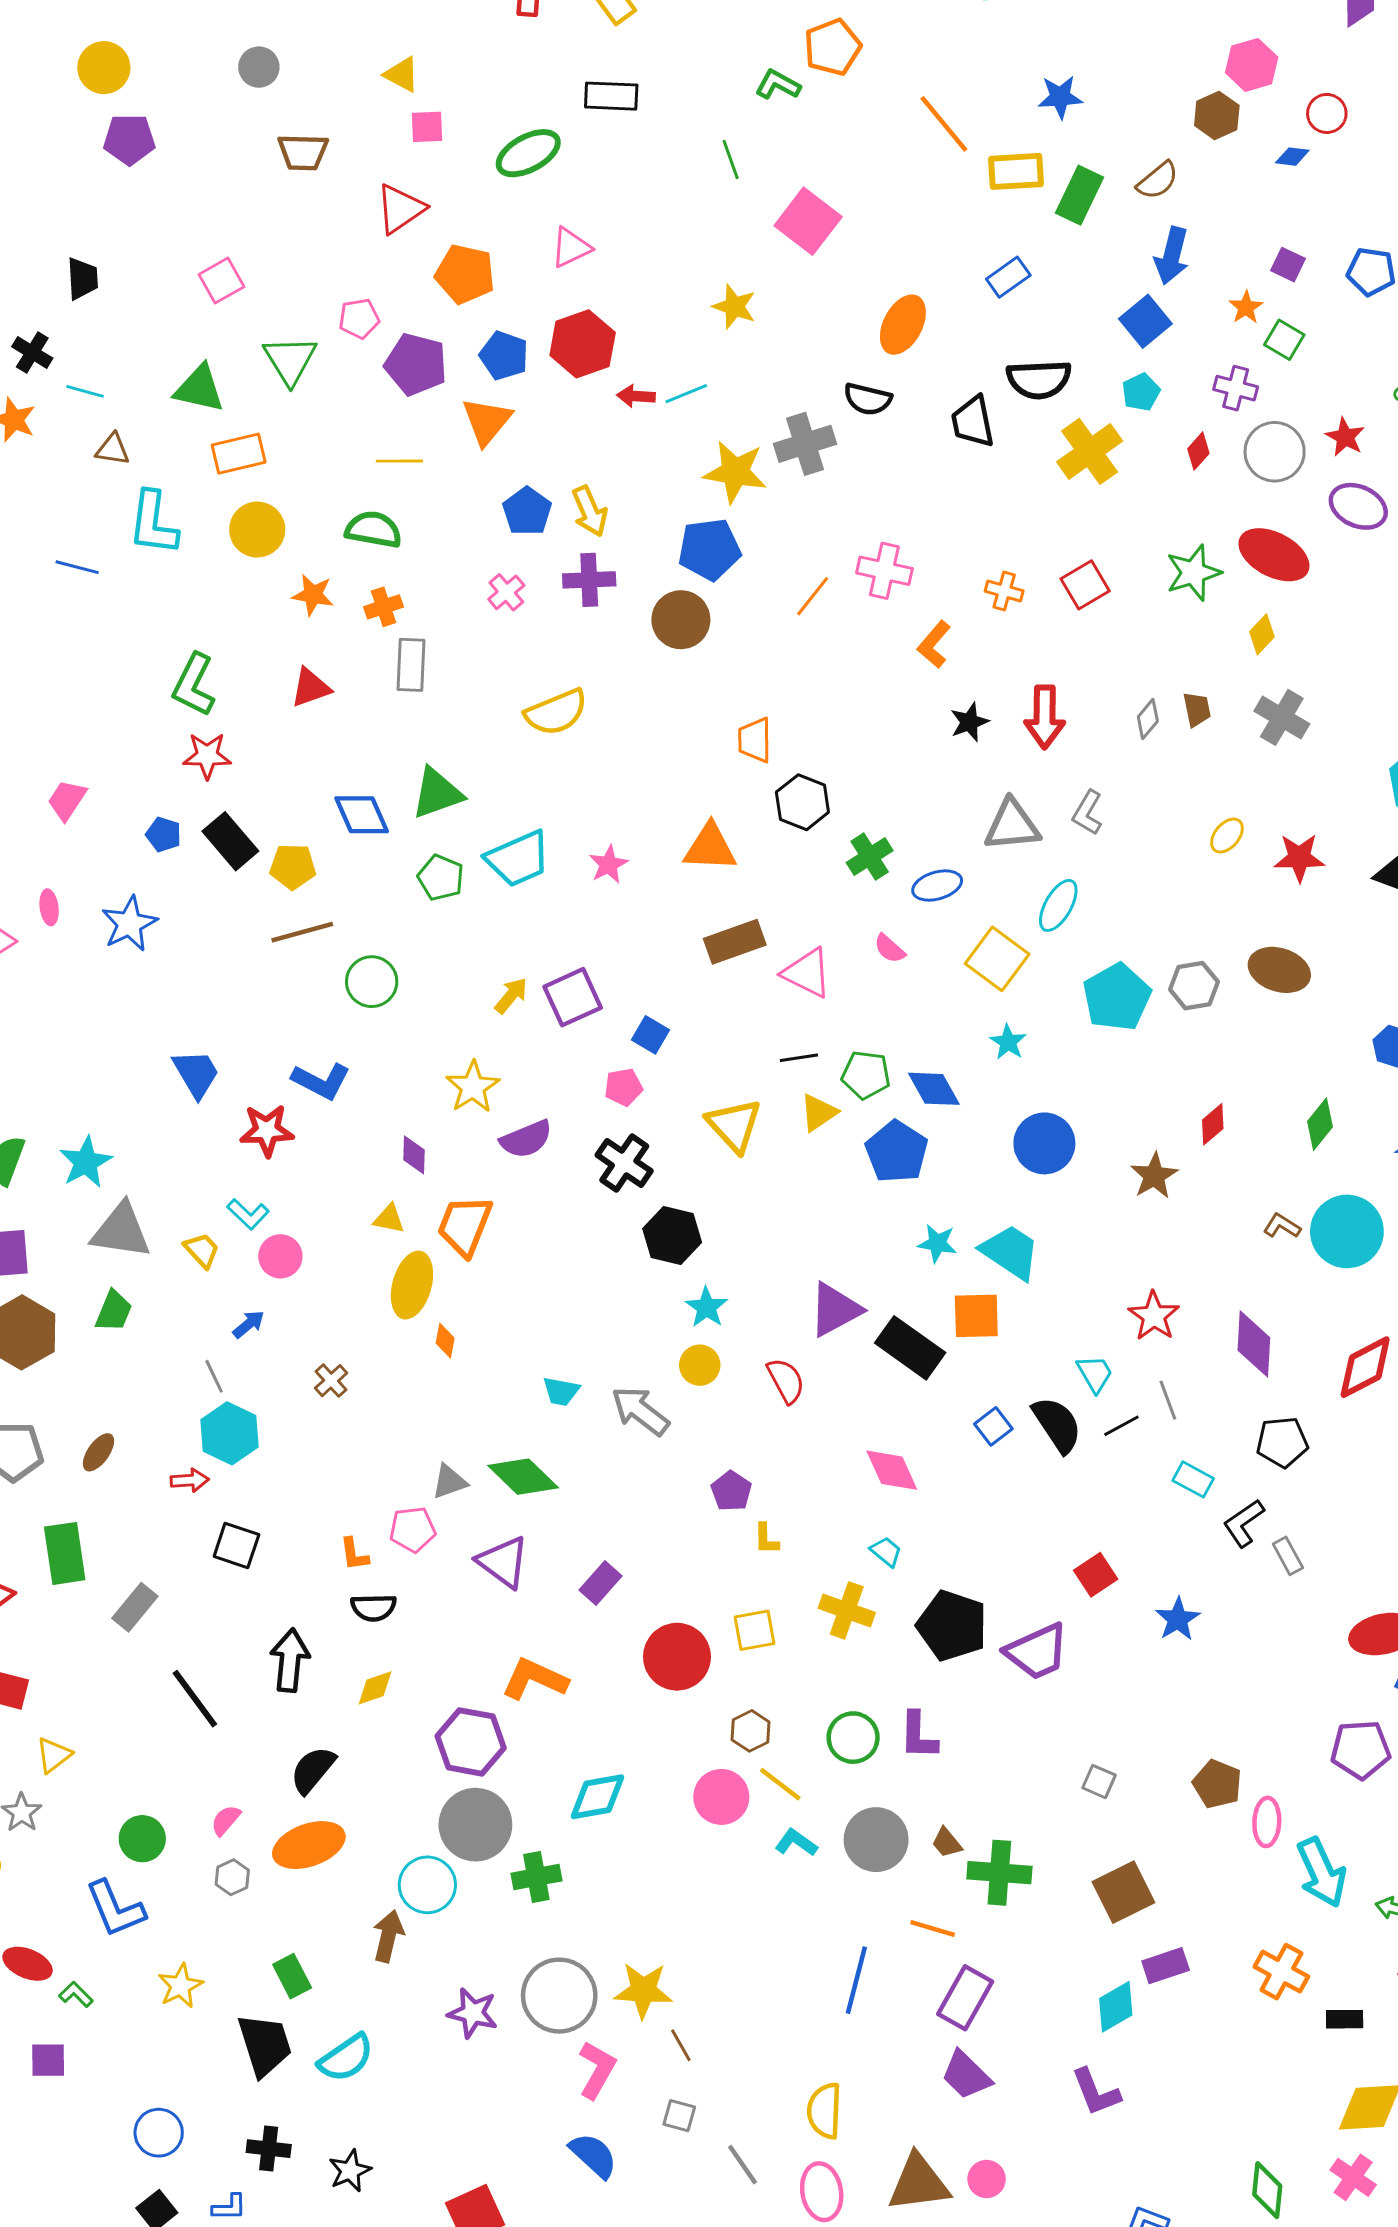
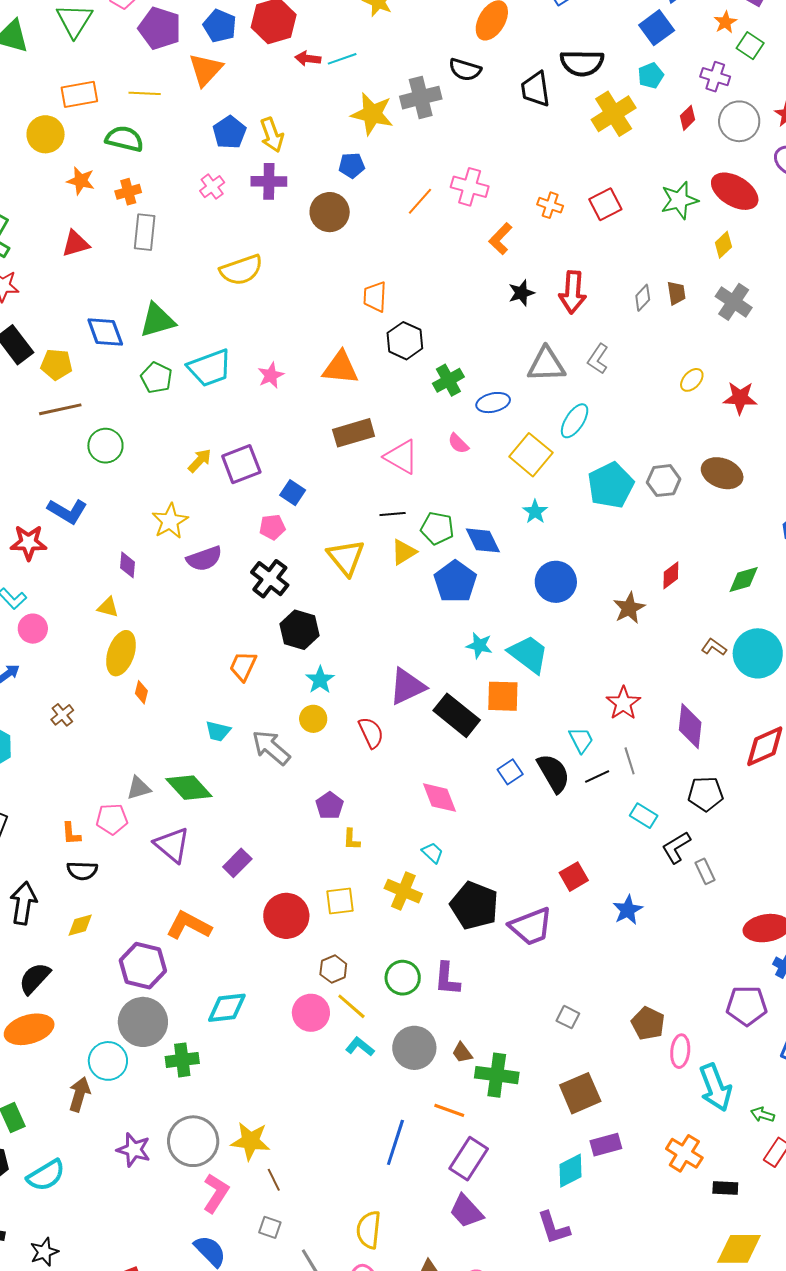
orange rectangle: (239, 454) -> (79, 94), moved
blue pentagon: (709, 549) -> (352, 165), size x0.6
green diamond: (1320, 1124) -> (744, 579), turned 32
orange trapezoid: (465, 1226) -> (243, 666), moved, size x0.7

